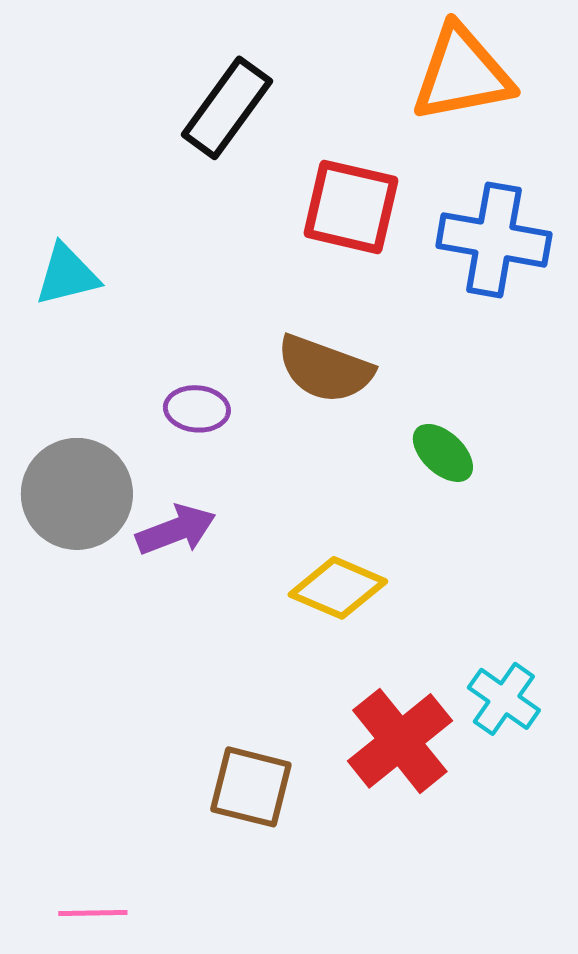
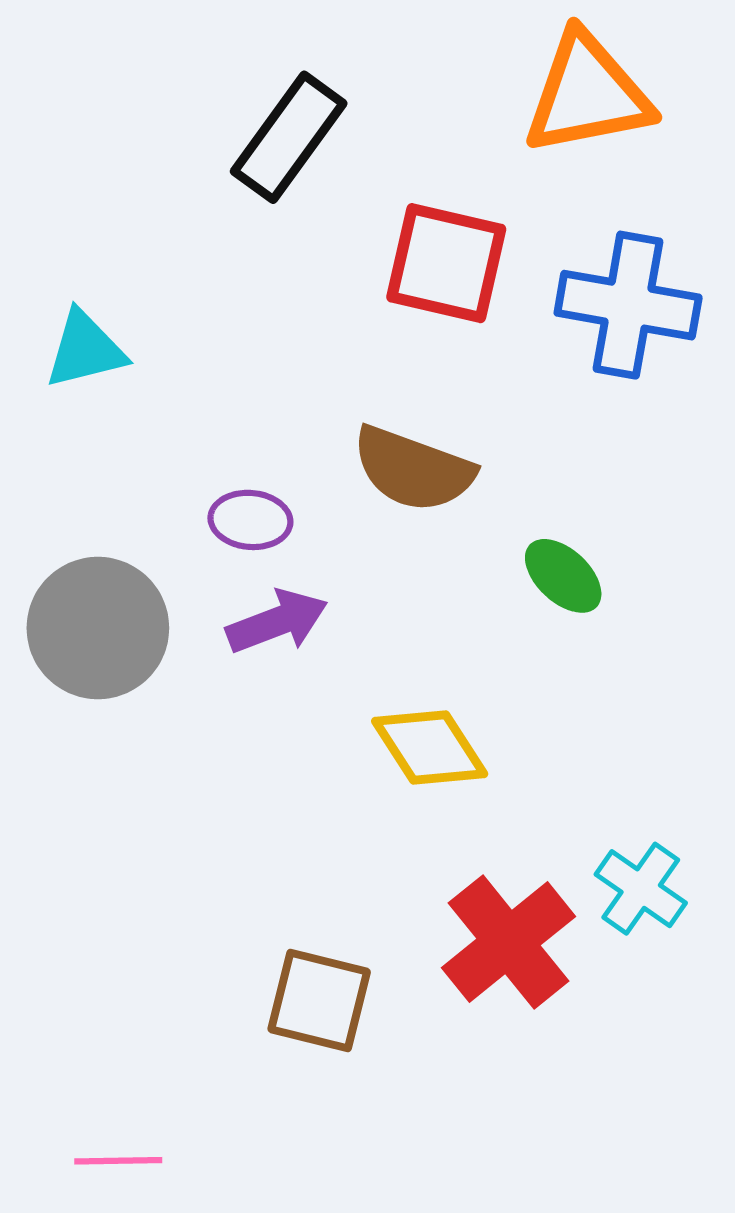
purple arrow: (176, 530) -> (277, 622), moved
yellow diamond: (338, 588) -> (430, 748), turned 34

